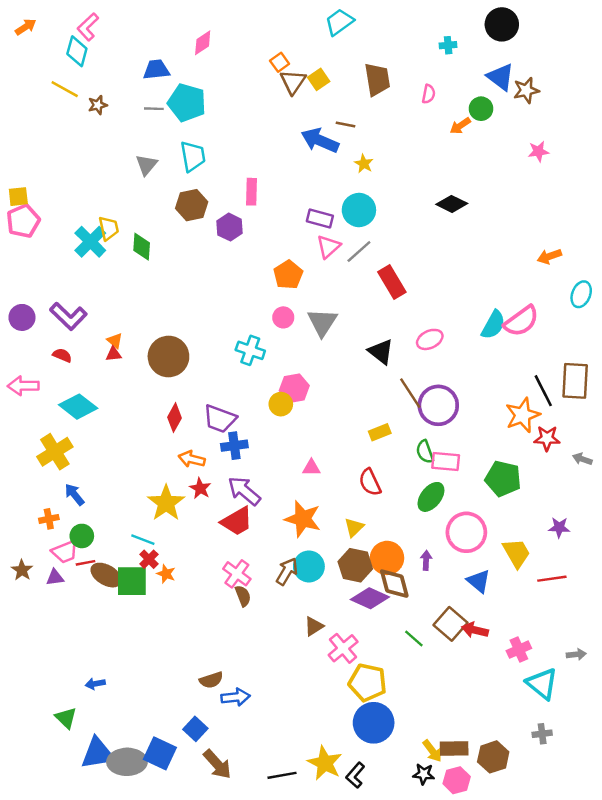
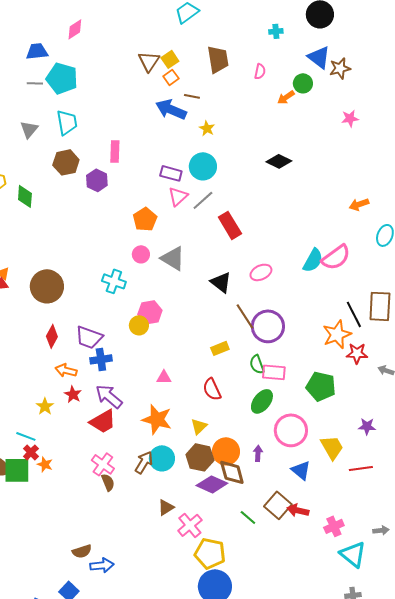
orange square: (280, 62) -> (171, 77), moved
gray triangle: (322, 322) -> (173, 258), turned -32
yellow star: (166, 503) -> (45, 406), size x0.6

